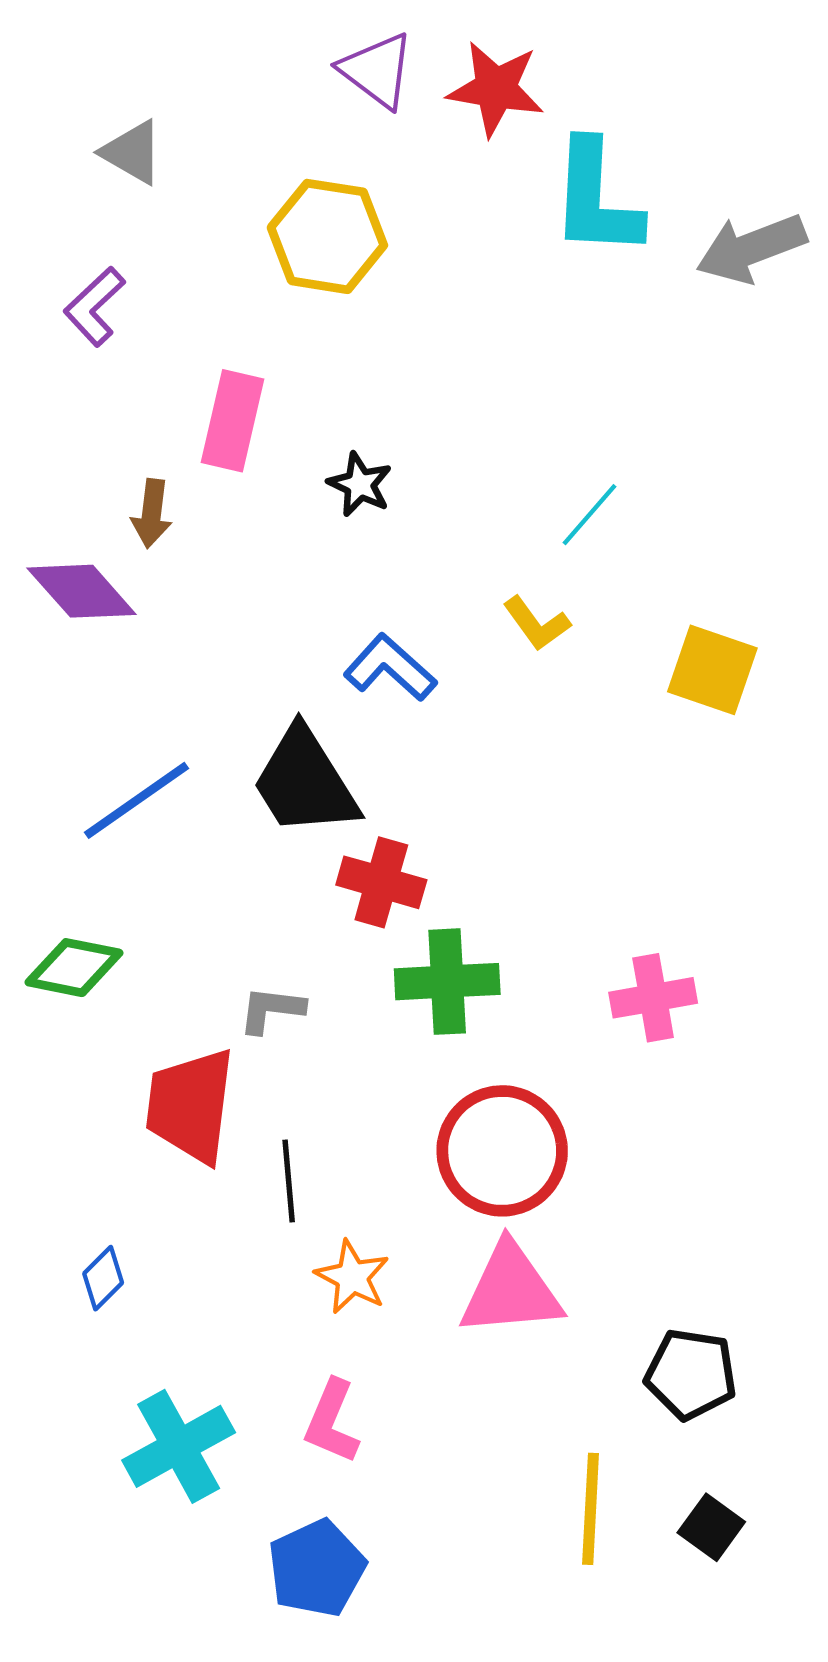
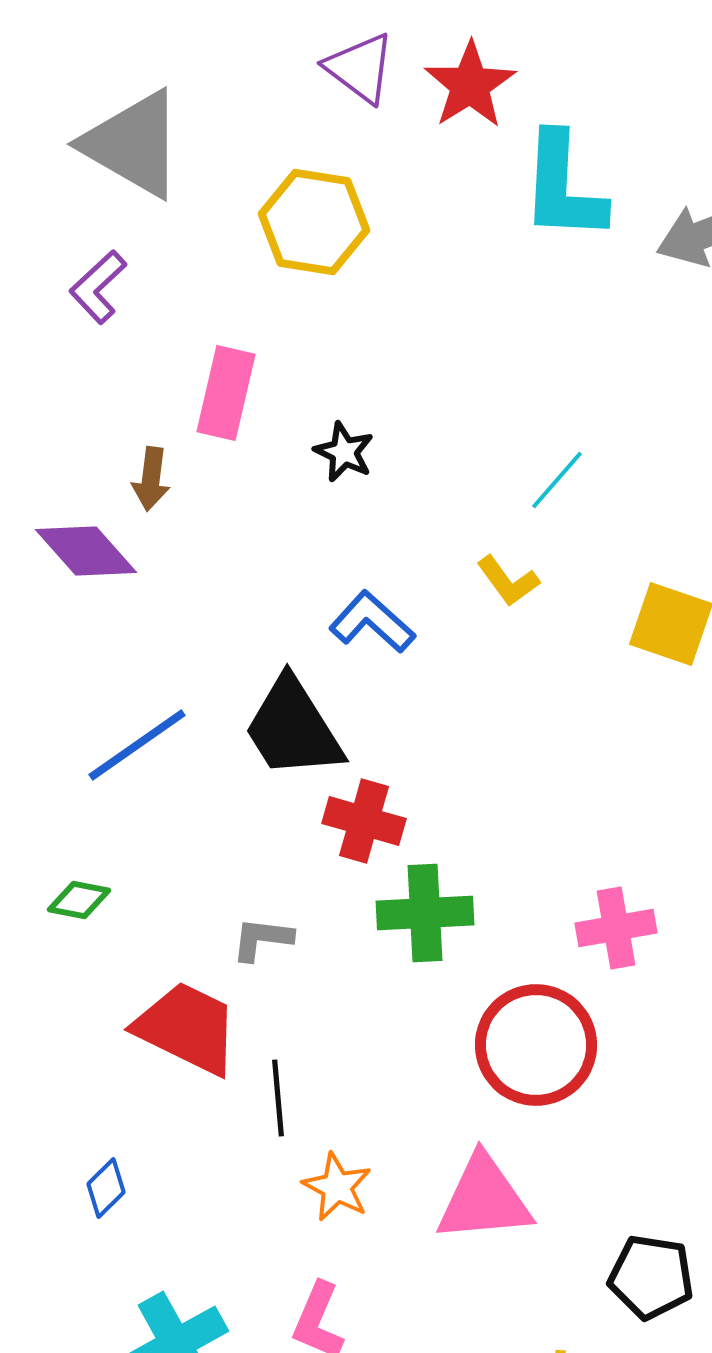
red star: (496, 89) -> (470, 85), turned 30
gray triangle: (132, 152) -> (133, 144), size x1.8
green diamond: (74, 968) -> (79, 900), size x0.7
red trapezoid: (190, 1106) -> (187, 1028), turned 109
red circle: (502, 1151) -> (536, 1045), moved

